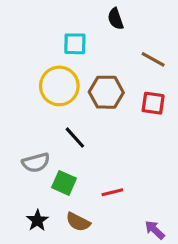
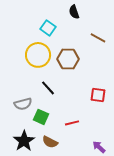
cyan square: (75, 44) -> (48, 28), turned 35
red square: (153, 103) -> (98, 95), moved
black star: (37, 220) -> (24, 141), size x1.5

